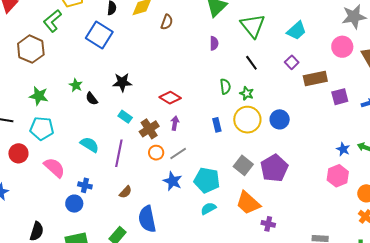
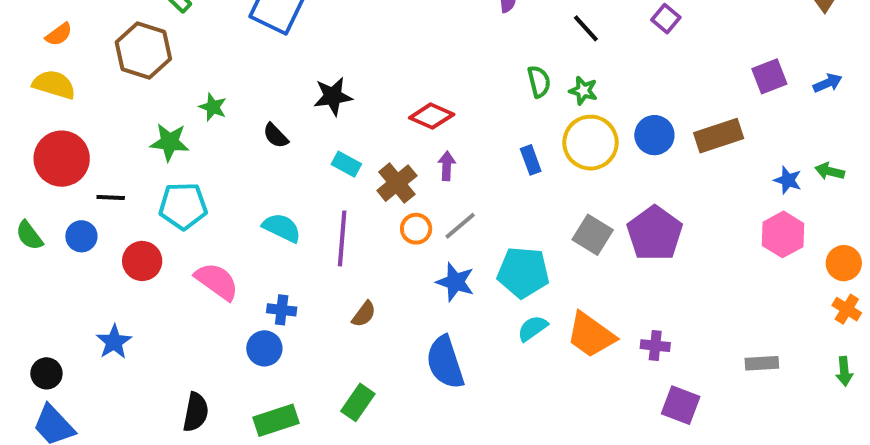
brown rectangle: (315, 78) -> (719, 136), moved
green star: (76, 85) -> (213, 107), moved
orange trapezoid: (248, 203) -> (591, 335), moved
blue semicircle: (147, 219) -> (445, 362), moved

